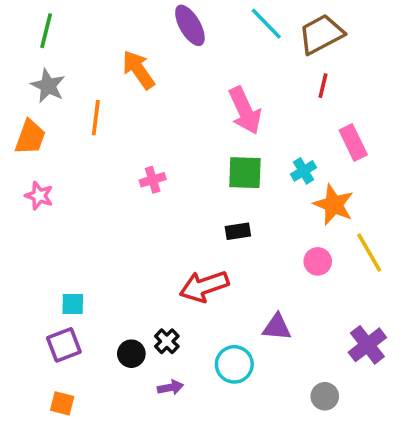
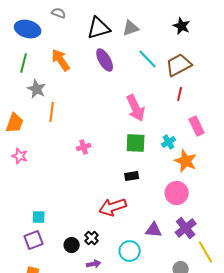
orange arrow: (138, 70) -> (61, 60), moved
gray star: (48, 86) -> (37, 89), moved
yellow line: (369, 253) -> (206, 252), moved
pink circle: (318, 261) -> (177, 193), size x1.5
purple cross: (367, 345) -> (186, 228), moved

